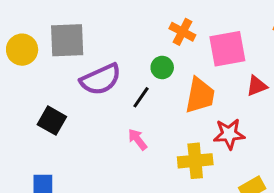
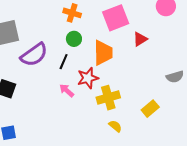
orange cross: (182, 32) -> (72, 13), moved
red star: (229, 134) -> (88, 78), moved

